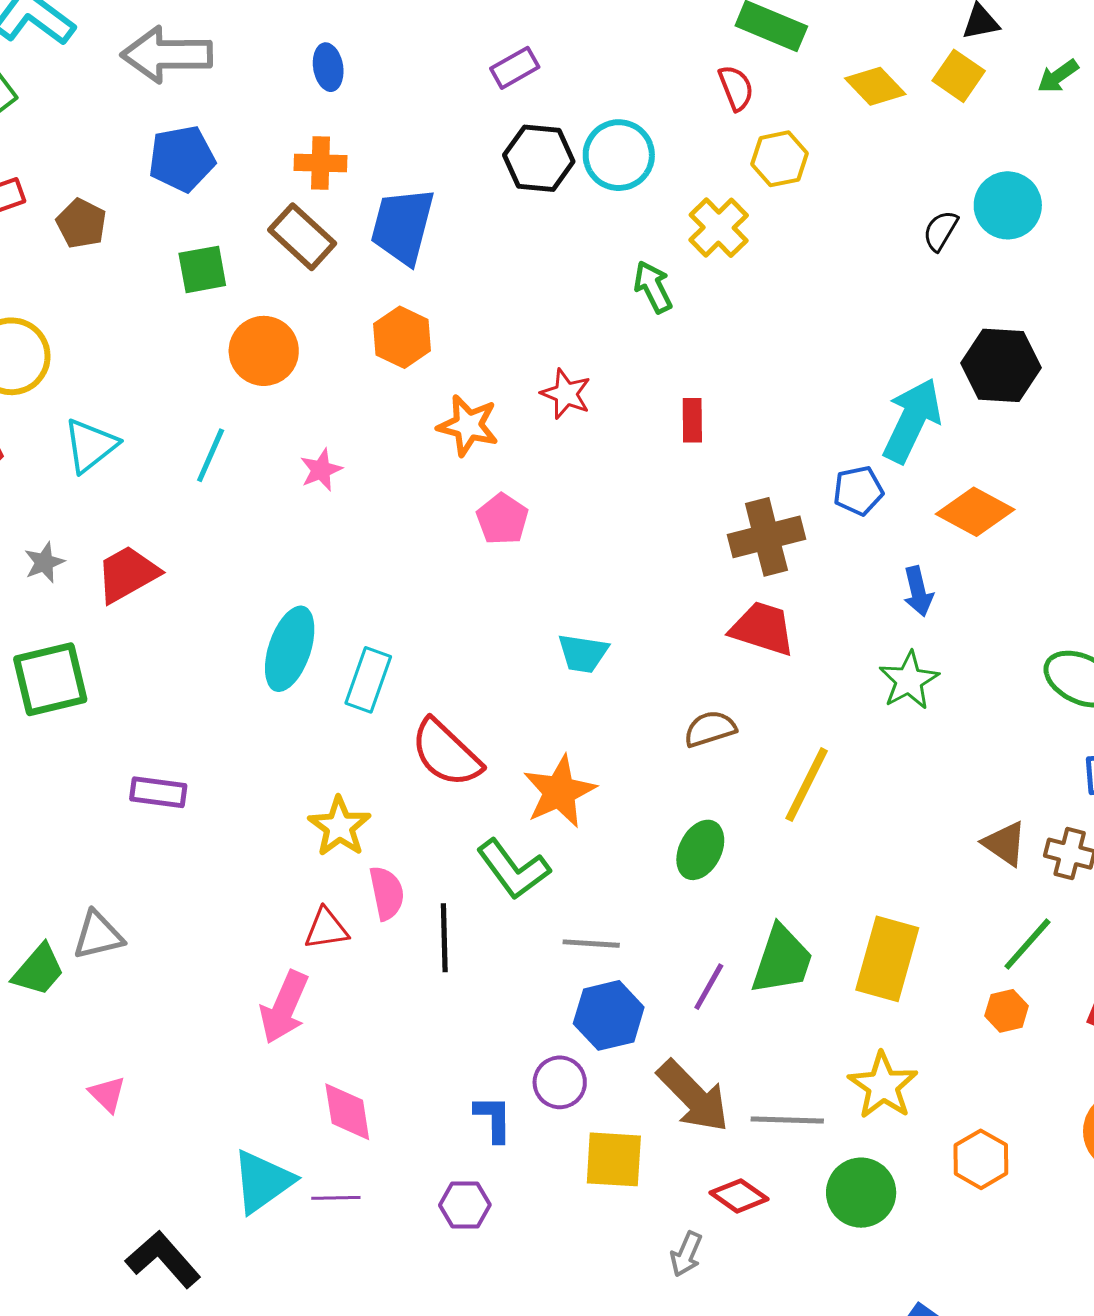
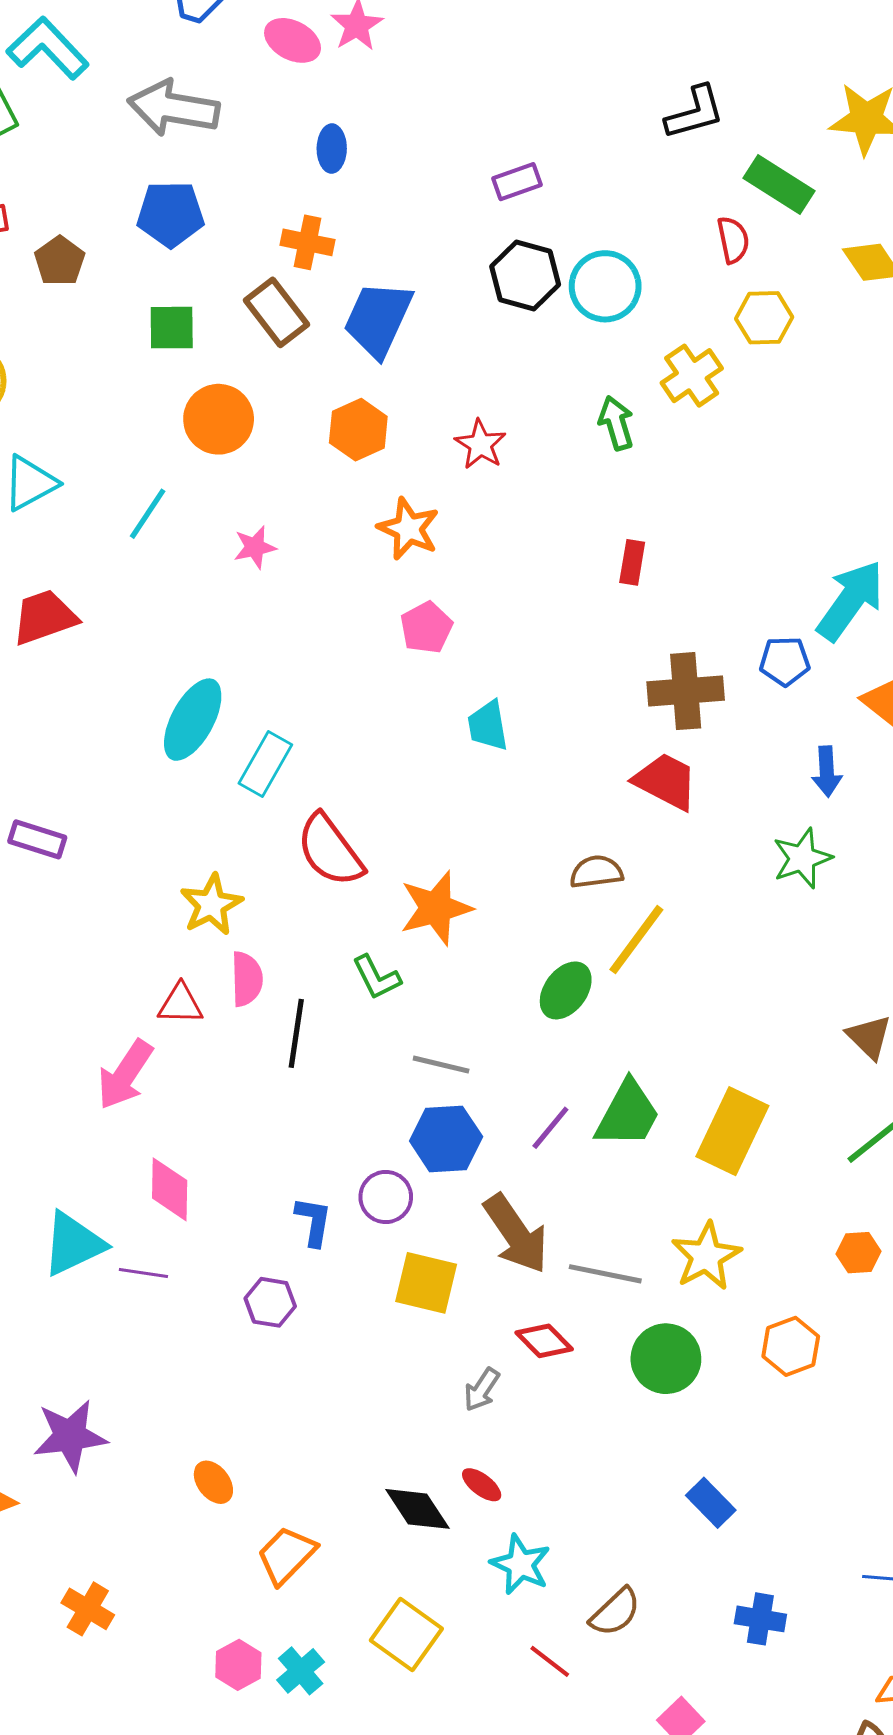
red star: (566, 394) -> (480, 444), moved
cyan trapezoid: (583, 653) -> (488, 726), moved, turned 62
yellow line: (807, 785) -> (636, 940), moved
green L-shape: (513, 869) -> (377, 977), size x0.7
orange hexagon: (1007, 1011) -> (858, 1253), moved

